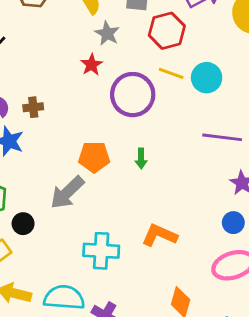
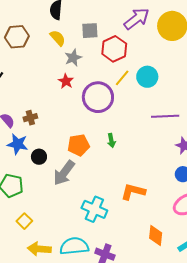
gray star: (107, 33) -> (73, 58), turned 30
yellow line: (171, 73) -> (122, 78), turned -60
black circle: (23, 224) -> (39, 157), moved
cyan cross: (101, 251) -> (94, 209), turned 30

